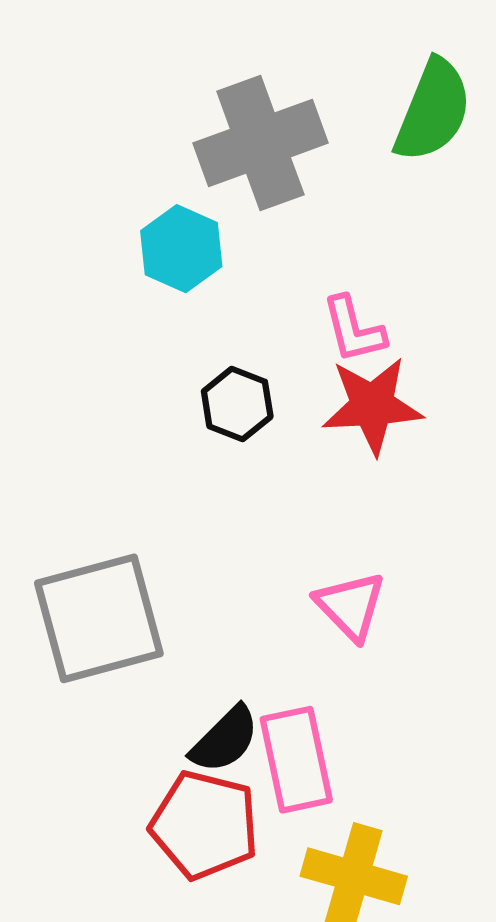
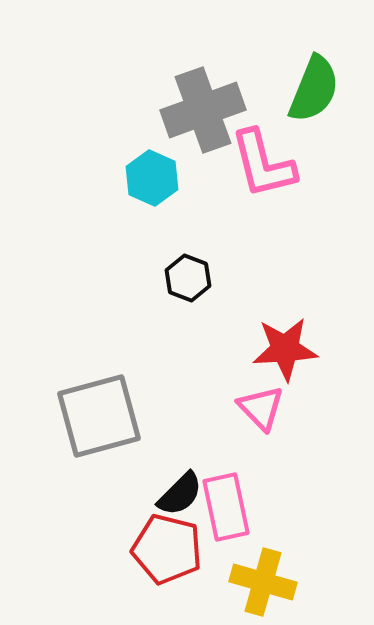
pink L-shape: (354, 329) -> (263, 164), moved, size x1.6
red star: (372, 406) -> (285, 349), moved

